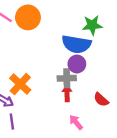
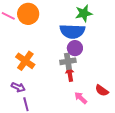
orange cross: (20, 84) -> (25, 61), moved
red semicircle: (101, 100) -> (102, 91), moved

